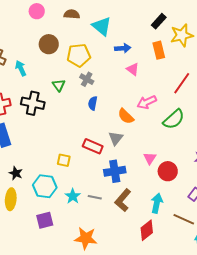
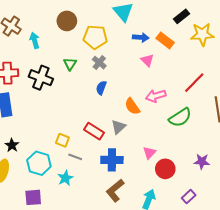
orange rectangle: (159, 50) -> (165, 40), moved, turned -48
gray line: (95, 197) -> (75, 157), moved

